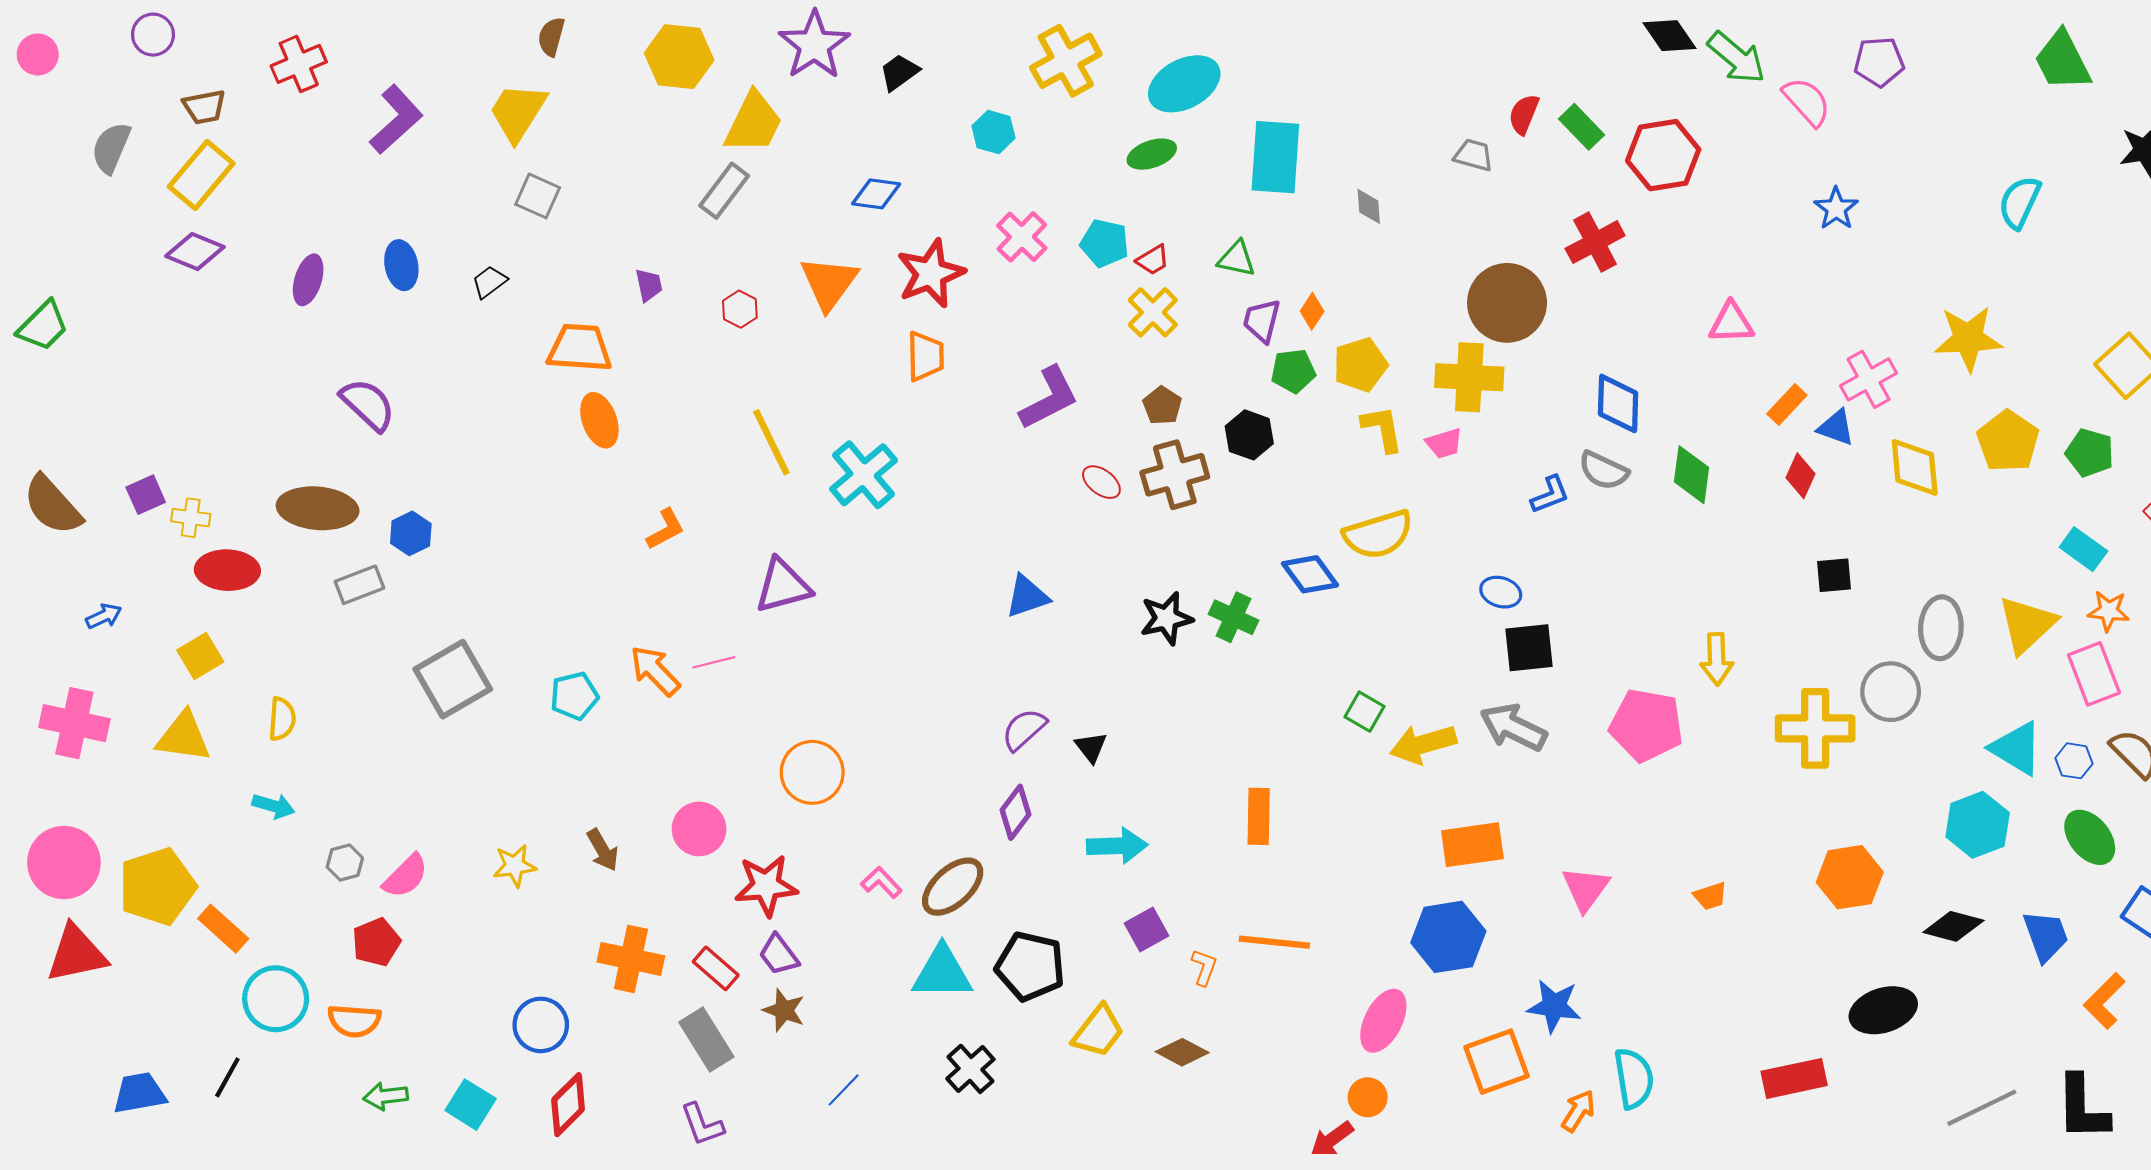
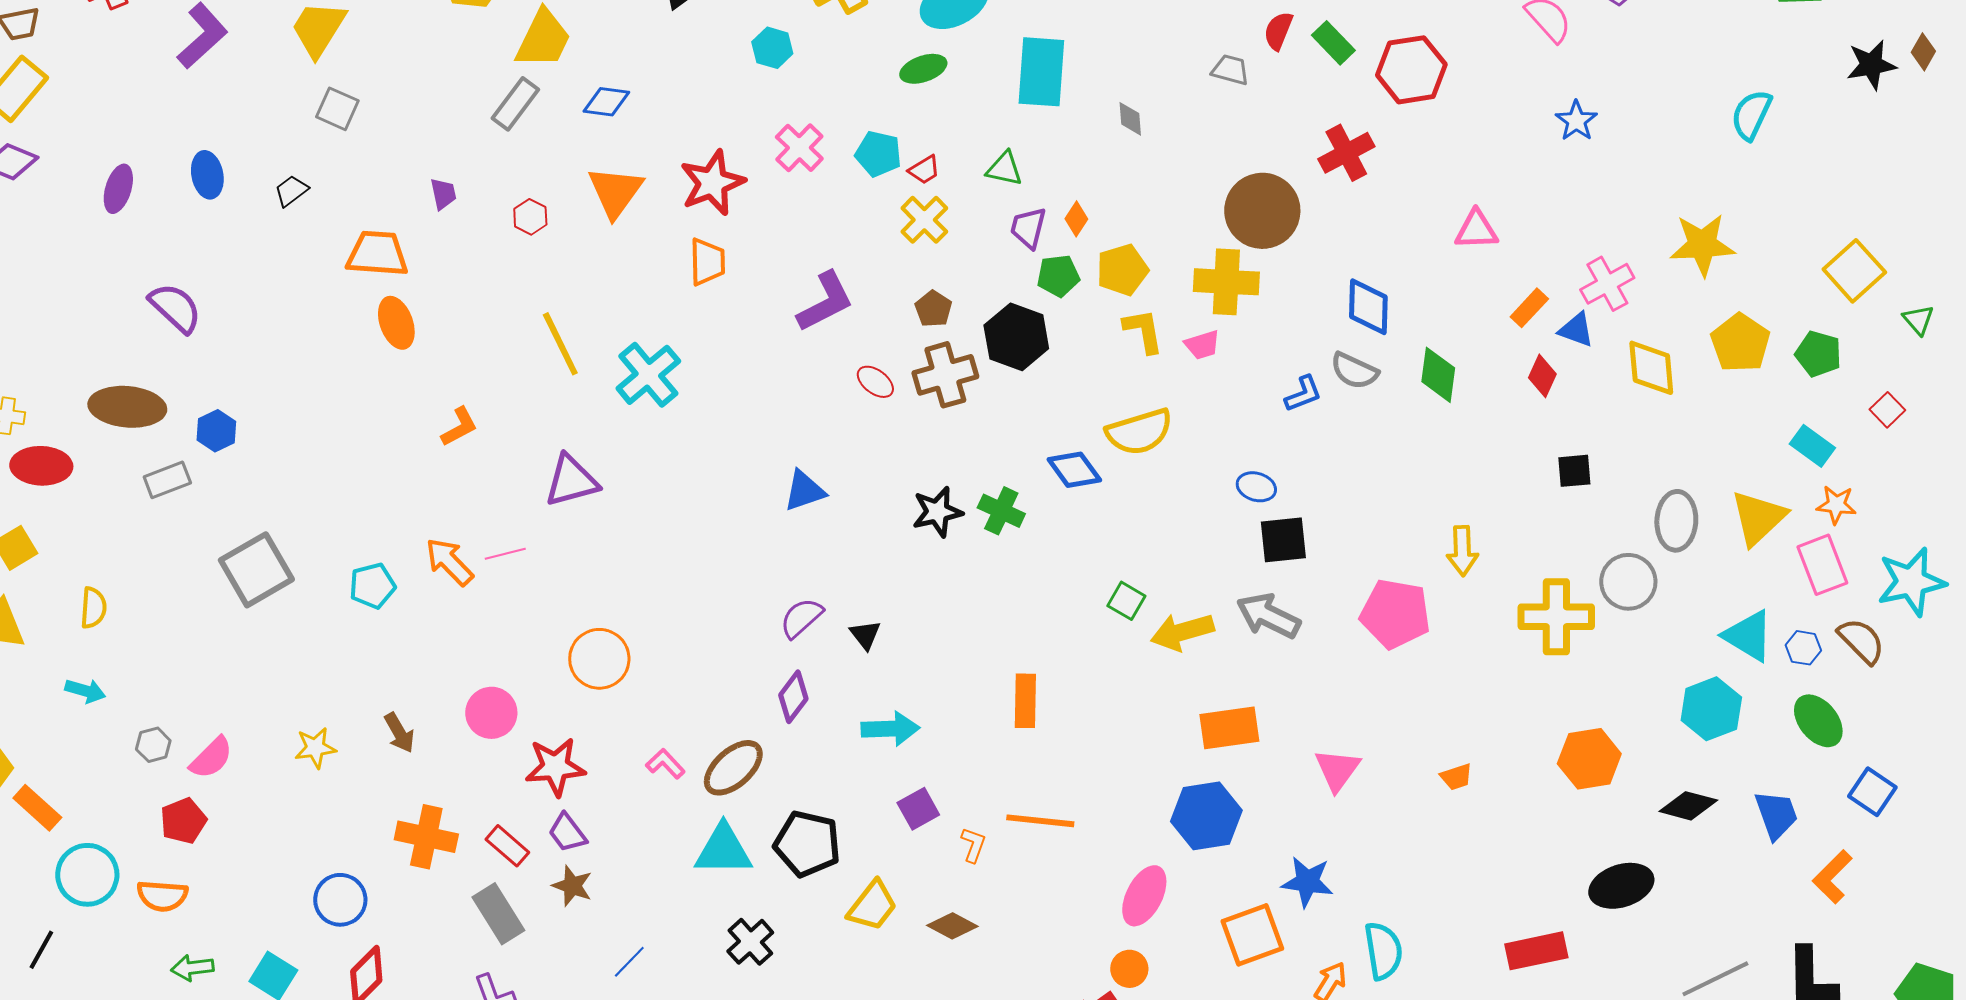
blue diamond: (876, 194) -> (606, 102), moved
black hexagon: (1249, 435) -> (1016, 337), size x1.4

